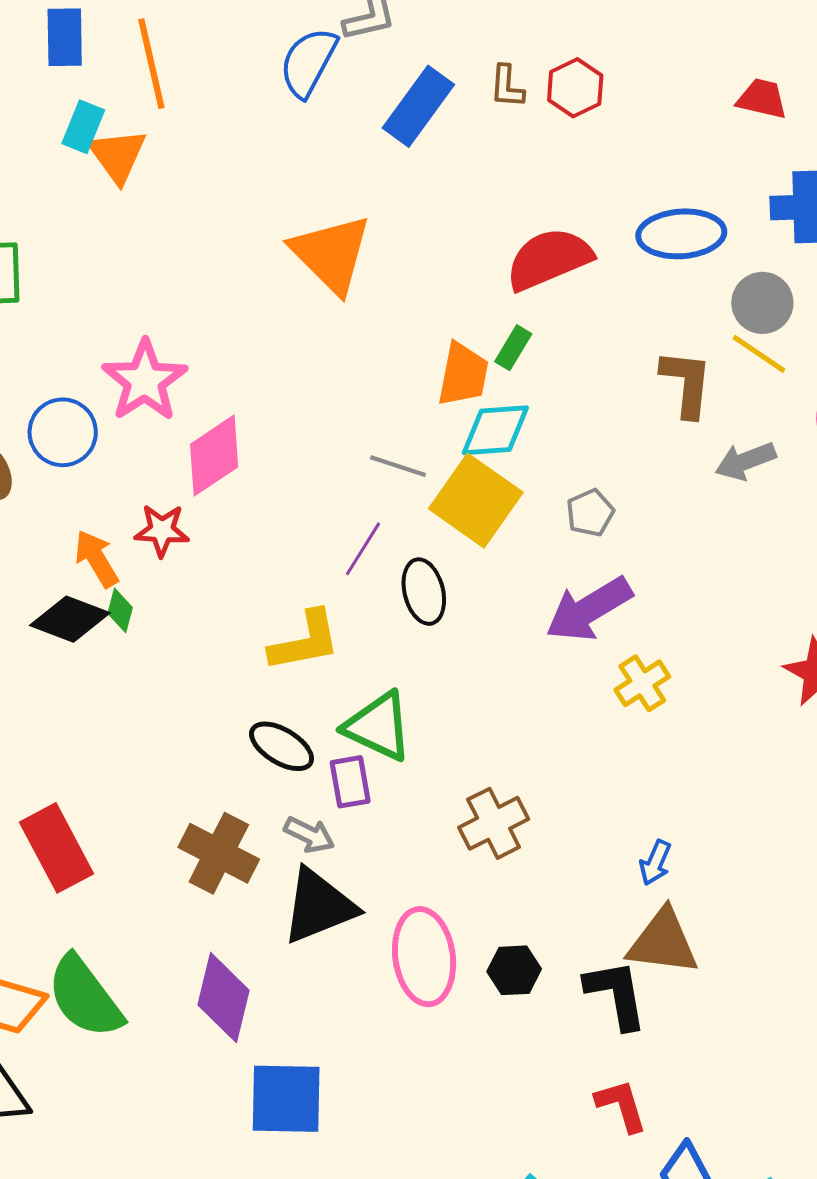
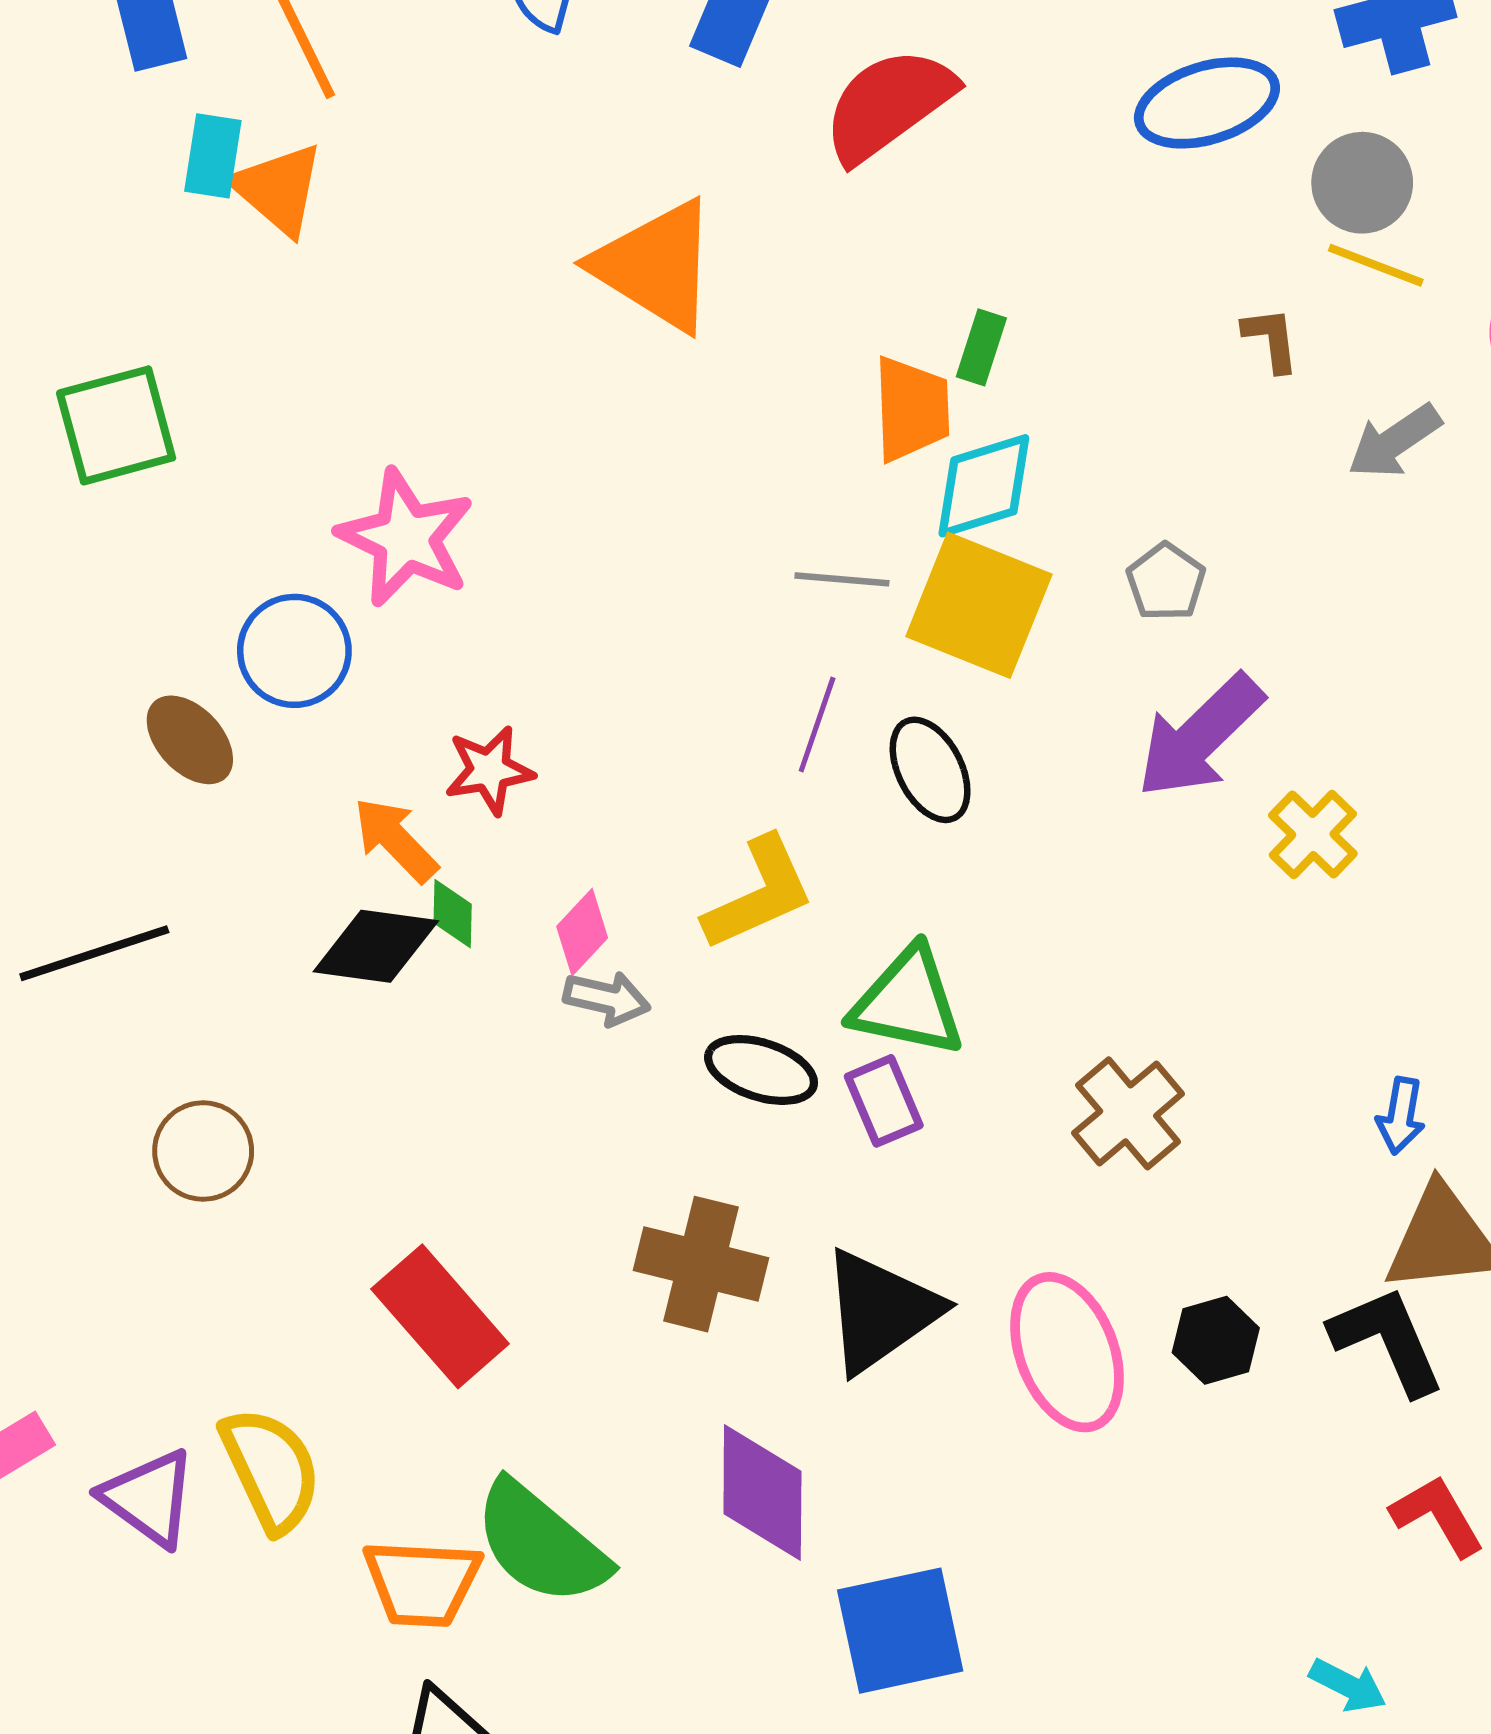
red semicircle: (549, 259) -> (888, 105), moved
brown L-shape: (686, 383) -> (1271, 339), size x0.6
pink diamond: (214, 456) -> (582, 932), moved, size x0.6
gray arrow: (309, 835) -> (607, 998), moved

